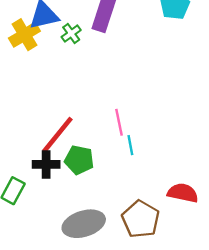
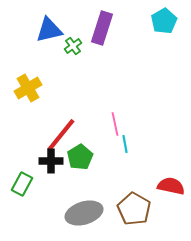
yellow cross: (24, 35) -> (28, 88), moved
green pentagon: (79, 160) -> (80, 157), turned 30

